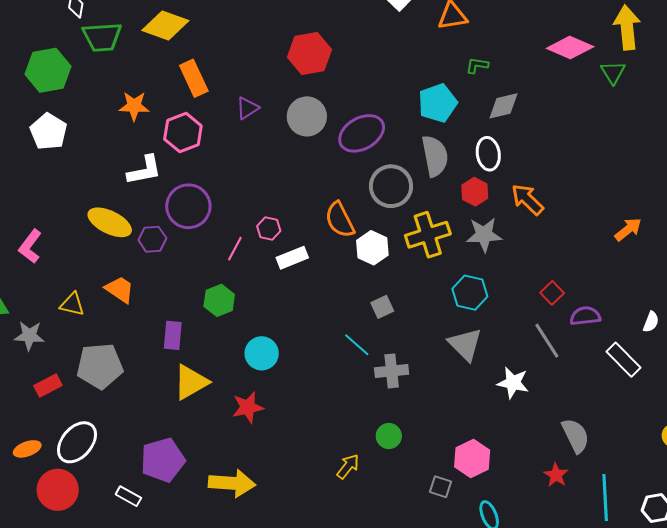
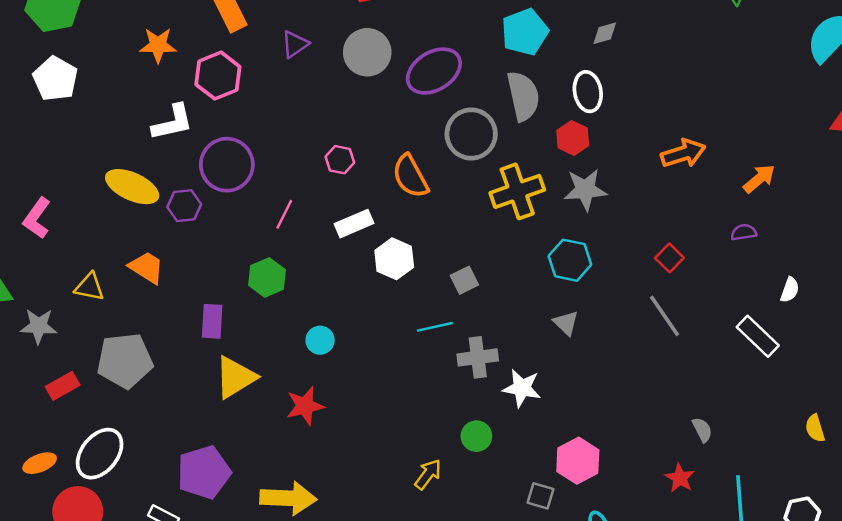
gray diamond: (504, 106) -> (605, 33), size x0.7
orange arrow: (527, 199) -> (683, 153), moved, turned 120
pink hexagon: (269, 229) -> (340, 160), moved
white hexagon: (372, 248) -> (394, 259), moved
purple semicircle: (585, 316) -> (744, 232), moved, size x0.7
gray triangle: (465, 344) -> (566, 323), size x0.6
cyan line: (357, 345) -> (435, 327), turned -52
cyan circle: (262, 353) -> (320, 340), size x0.7
white star: (513, 383) -> (522, 388), moved
gray semicircle: (576, 436) -> (702, 430), size x0.6

